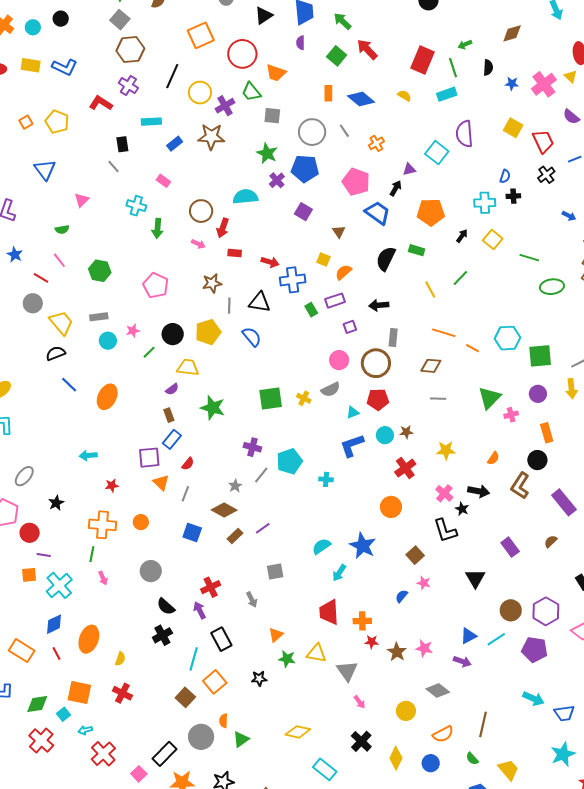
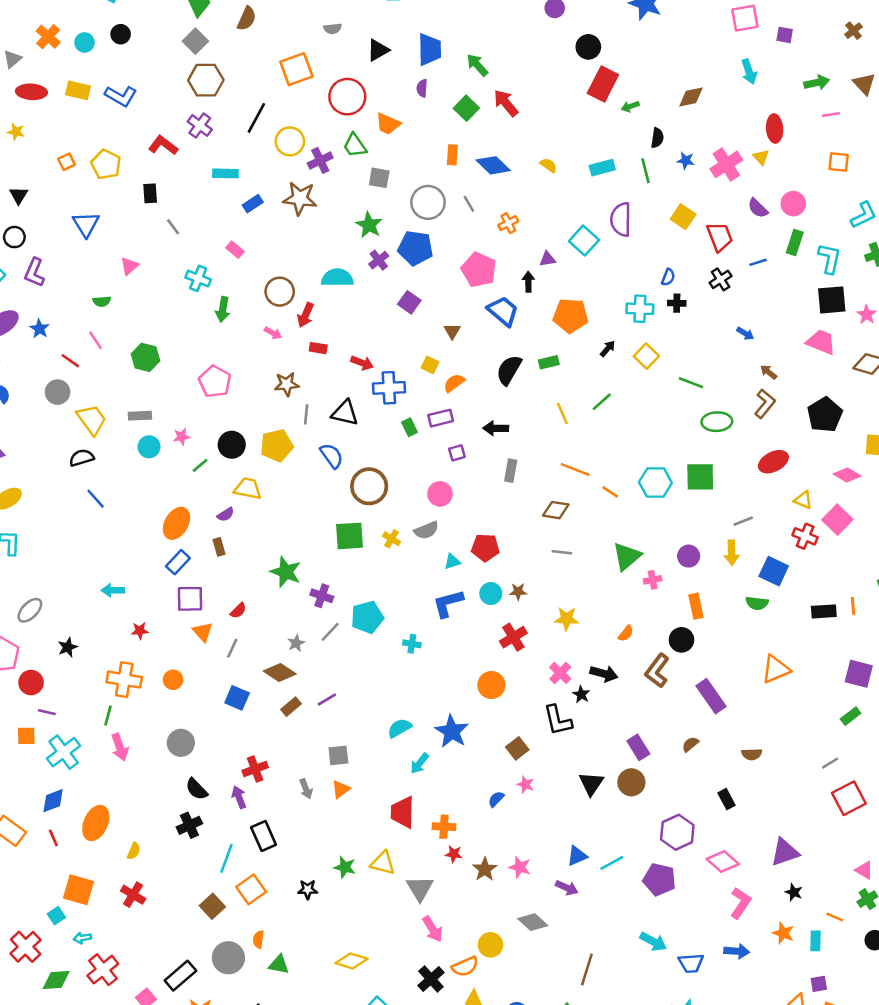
red rectangle: (422, 60) -> (603, 84), moved
green line: (453, 68) -> (645, 171), moved
black rectangle: (122, 144) -> (150, 193), moved
black arrow: (396, 188) -> (528, 282), turned -35
green rectangle: (417, 250) -> (549, 362), turned -35
green square: (540, 356) -> (700, 477), moved
brown circle: (376, 363) -> (369, 486), moved
orange ellipse: (107, 397) -> (177, 523), moved
green star: (213, 408) -> (286, 572), moved
blue rectangle: (172, 439) -> (178, 562), moved
pink arrow: (103, 578) -> (120, 747), size x1.5
brown circle: (511, 610) -> (631, 782), moved
orange triangle: (276, 635) -> (341, 789), moved
pink arrow: (360, 702) -> (433, 929), size x1.5
green diamond: (37, 704) -> (56, 980), moved
orange semicircle: (443, 734) -> (465, 966), moved
green triangle: (241, 739) -> (279, 965), turned 42

